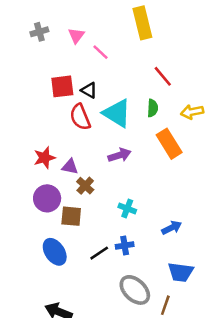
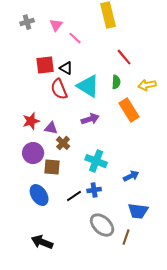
cyan cross: (127, 209) -> (96, 161), size x1.5

